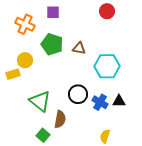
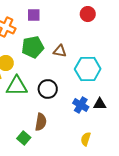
green pentagon: (52, 44) -> (33, 47), turned -30
black circle: (78, 94) -> (48, 89), moved
green triangle: (40, 101) -> (17, 86), moved, turned -40

